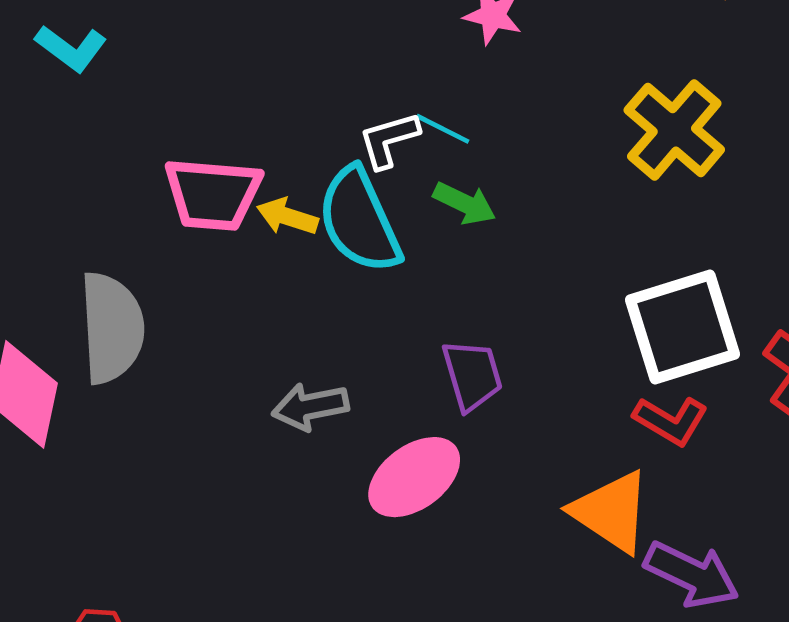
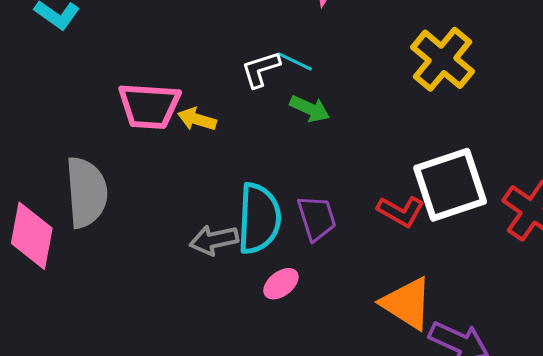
cyan semicircle: (359, 220) -> (259, 218), moved, turned -152
red L-shape: (671, 421) -> (401, 211), moved
pink ellipse: (414, 477) -> (281, 284), size x0.6

